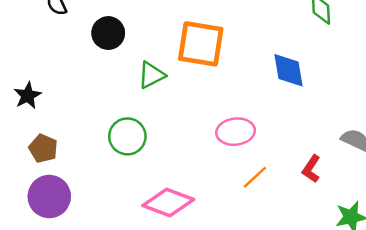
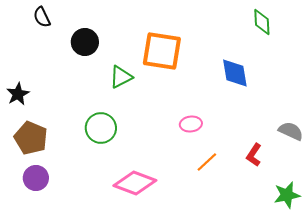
pink ellipse: (236, 132) -> (191, 124), size x0.7
brown pentagon: (43, 148) -> (31, 138), size x1.4
purple circle: (49, 197) -> (36, 178), size x0.7

